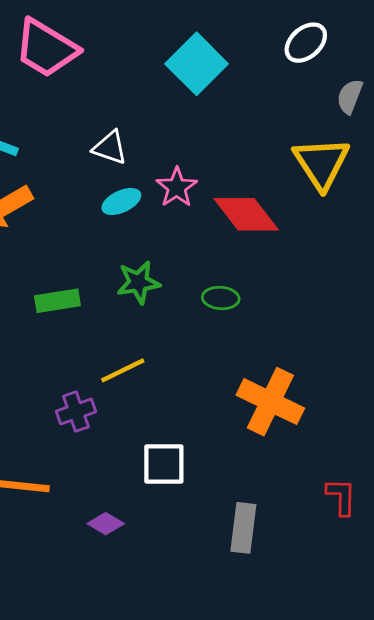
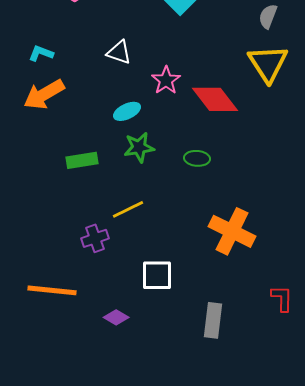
gray semicircle: (350, 96) -> (268, 16), moved
cyan ellipse: (121, 202) -> (127, 111), moved

